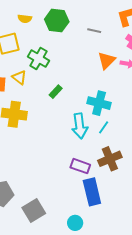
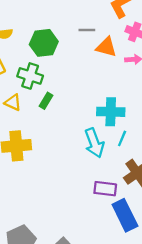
green hexagon: (57, 20) -> (44, 43), moved
orange triangle: (106, 60) -> (106, 47), moved, turned -48
green rectangle: (56, 92) -> (46, 101), moved

